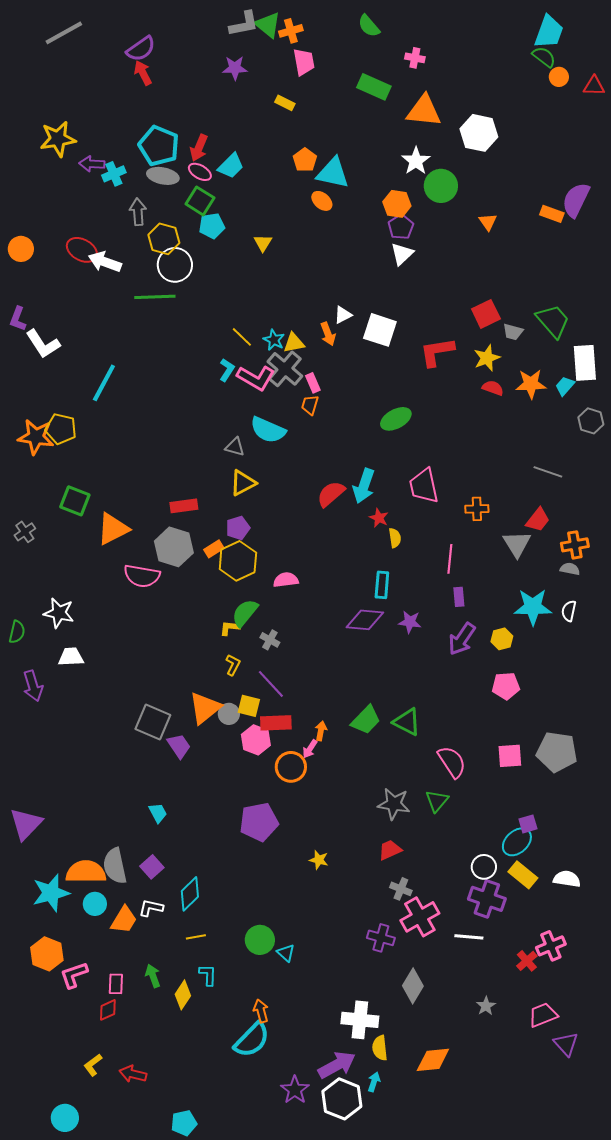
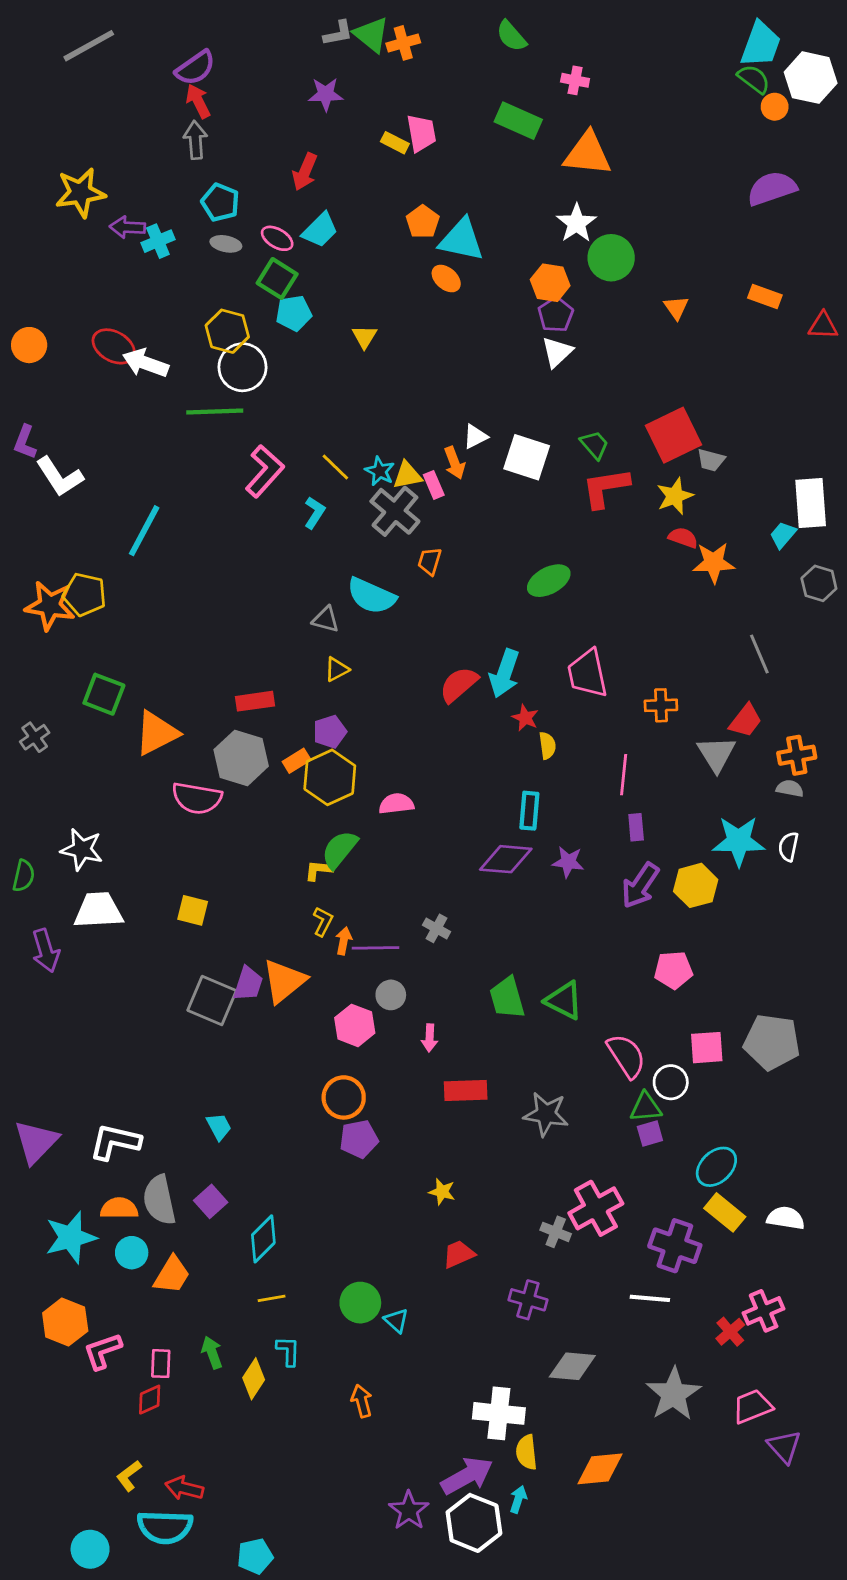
gray L-shape: (244, 24) -> (338, 33), size x0.7
pink trapezoid: (304, 62) -> (421, 133), moved
red triangle: (594, 86) -> (823, 326), moved
white hexagon: (479, 133) -> (811, 78), moved
cyan pentagon: (159, 146) -> (220, 202), size x0.7
red arrow: (199, 148) -> (305, 172), moved
gray ellipse: (163, 176) -> (226, 244), size x0.7
purple semicircle: (576, 200) -> (772, 188), moved, turned 45
gray arrow: (138, 212) -> (195, 140), moved
red square: (486, 314) -> (673, 435), size x1.4
green trapezoid: (553, 321) -> (594, 445), moved, size x0.6
pink L-shape: (256, 378) -> (265, 471), moved, turned -78
pink rectangle: (313, 383) -> (434, 485), moved
orange star: (531, 384) -> (714, 563), moved
gray line: (548, 472) -> (759, 654), turned 48
yellow triangle: (243, 483) -> (337, 669), size x0.7
yellow hexagon: (502, 639) -> (696, 885), size x1.4
gray cross: (270, 640) -> (436, 928), moved
white trapezoid: (71, 657) -> (98, 910), size x1.4
purple line: (271, 684) -> (376, 948), turned -48
pink pentagon: (506, 686) -> (673, 970), moved
yellow square: (249, 706) -> (193, 910), moved
gray circle: (229, 714) -> (391, 995), moved
green trapezoid: (366, 720) -> (507, 998), turned 120
red rectangle: (276, 723) -> (466, 1091), moved
orange arrow: (321, 731) -> (344, 941), moved
purple trapezoid: (179, 746) -> (248, 984), moved, turned 52
pink arrow: (310, 749) -> (430, 1038), turned -30
orange circle: (291, 767) -> (344, 1097), moved
green triangle: (437, 801) -> (646, 1107), moved, turned 45
purple pentagon: (259, 822) -> (359, 1139), size x0.7
purple square: (528, 824) -> (650, 1134), moved
red trapezoid: (390, 850) -> (459, 1254), moved
white circle: (484, 867) -> (671, 1082), moved
orange semicircle: (86, 872) -> (119, 1208), size x0.7
white L-shape: (151, 908) -> (115, 1142), moved, size x1.5
pink cross: (420, 917) -> (596, 1208), moved
gray diamond: (413, 986) -> (572, 1366), turned 64
gray star: (486, 1006) -> (673, 1394), size x2.0
cyan semicircle: (252, 1040) -> (165, 1527), moved, turned 48

